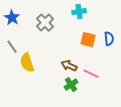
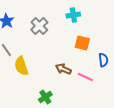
blue semicircle: (109, 39) -> (103, 60), moved
green cross: (71, 85) -> (45, 97), moved

